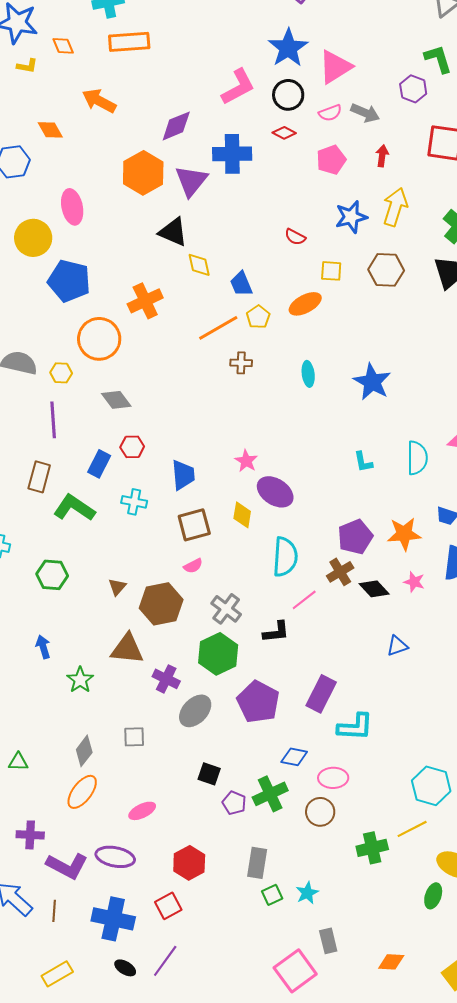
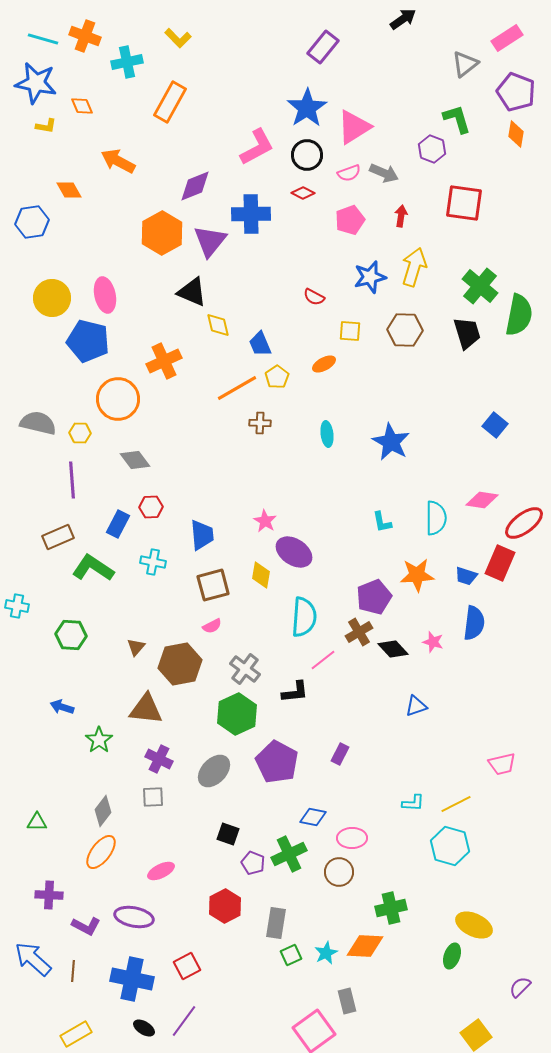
orange rectangle: (129, 42) -> (170, 102), moved, turned -57
pink ellipse: (72, 207) -> (105, 295), moved
orange ellipse: (305, 304) -> (324, 364), size x0.7
brown rectangle: (39, 477) -> (58, 537), turned 52
orange star: (404, 534) -> (417, 575), moved
blue arrow: (43, 647) -> (62, 707), turned -55
purple cross: (166, 679) -> (159, 759), moved
purple rectangle: (321, 694) -> (340, 754), size x0.6
cyan L-shape: (355, 727) -> (413, 803), moved, size x0.6
yellow line: (412, 829) -> (456, 804), moved
red hexagon: (189, 863) -> (225, 906), moved
purple L-shape: (67, 866) -> (86, 926), size x0.7
orange diamond: (391, 962) -> (365, 946), moved, size x1.4

